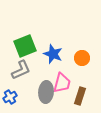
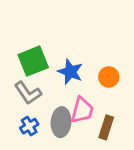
gray L-shape: (21, 70) -> (28, 93), turned 80
blue cross: (10, 97) -> (29, 126), moved

